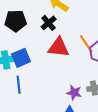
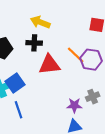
black cross: (49, 23) -> (34, 43), turned -35

